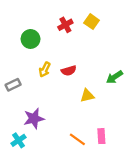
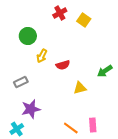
red cross: (65, 25) -> (60, 13), moved
yellow arrow: (45, 70) -> (42, 56), moved
gray rectangle: (13, 85) -> (21, 82), moved

